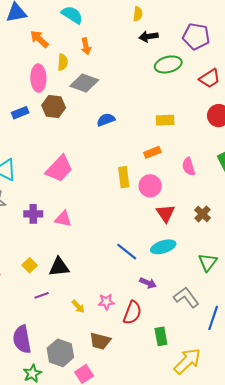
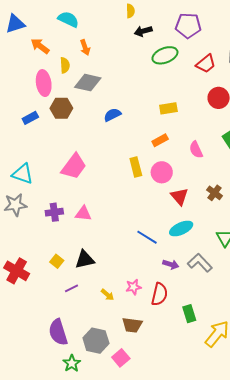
gray L-shape: (186, 297) -> (200, 263), moved

